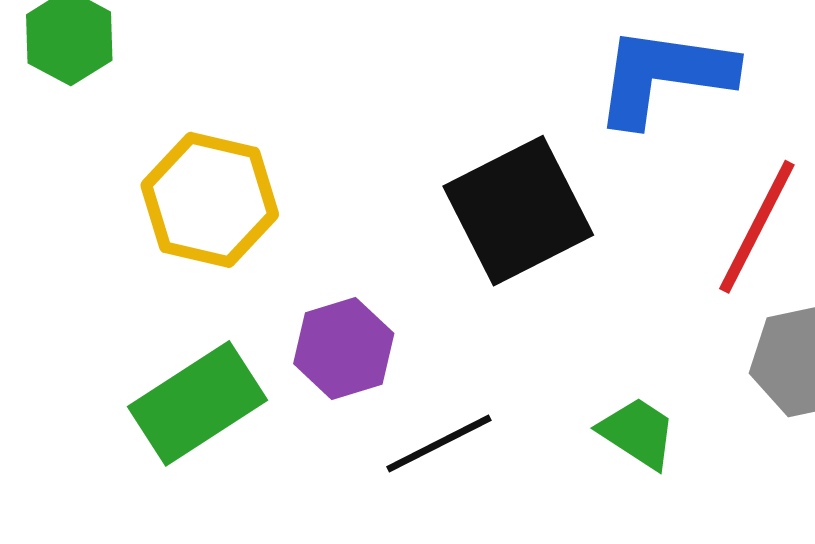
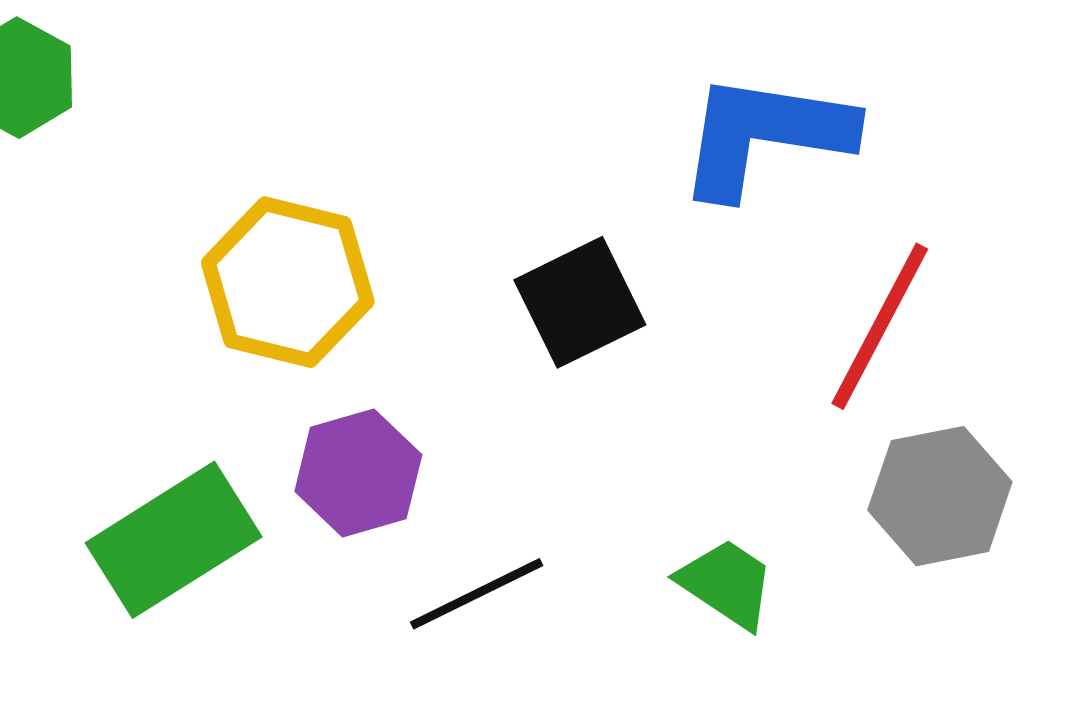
yellow hexagon: (210, 200) -> (288, 282), moved
black square: (518, 211) -> (580, 302), size x0.7

